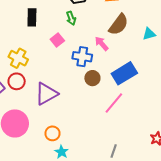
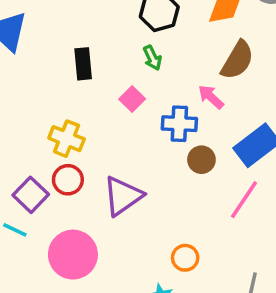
orange circle: (53, 133) -> (185, 258), moved

